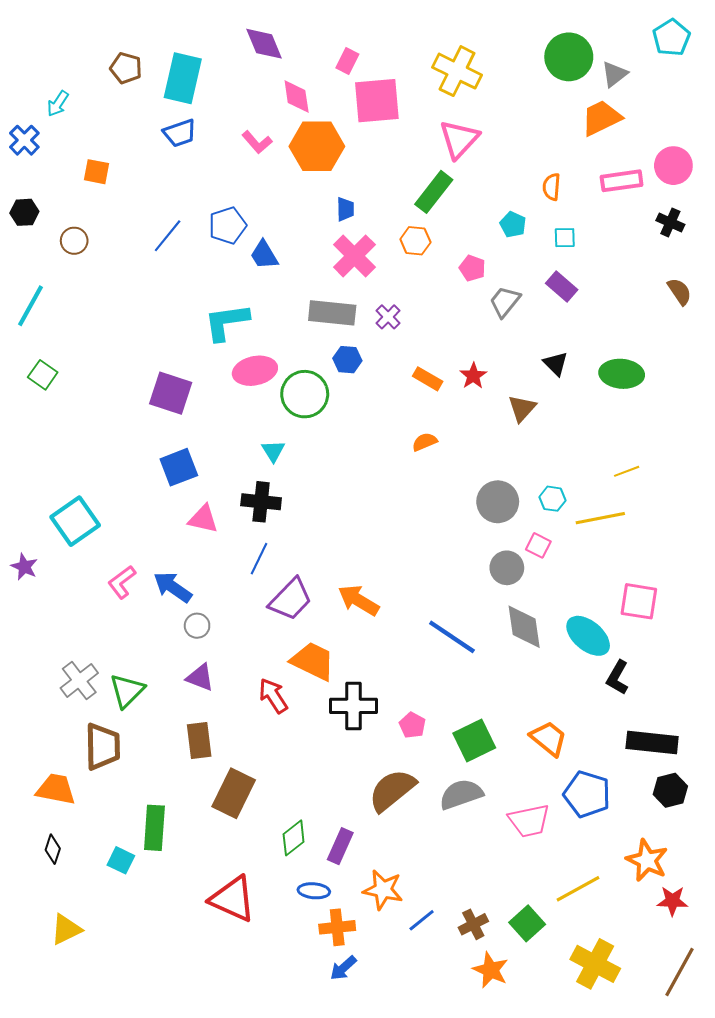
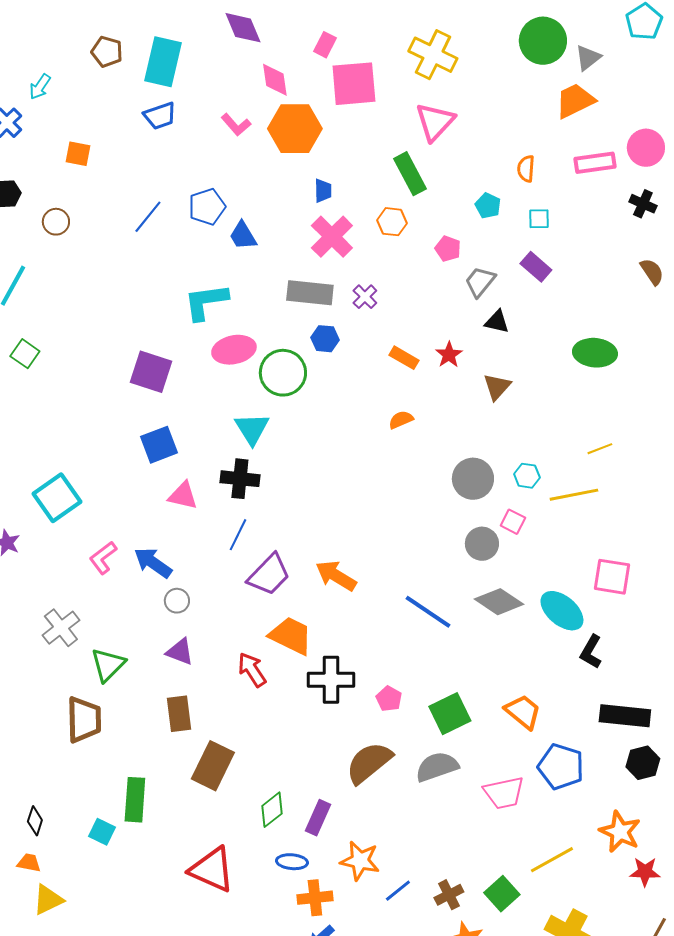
green rectangle: (434, 192) -> (410, 174), turned -66
black triangle: (556, 364) -> (497, 322), moved, turned -32
cyan triangle: (273, 451) -> (252, 429), size x1.5
gray diamond: (524, 627) -> (499, 602), turned -48
gray cross: (79, 681) -> (61, 628), moved
orange trapezoid: (56, 789) -> (29, 863), moved, size x0.6

